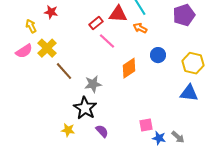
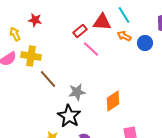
yellow cross: (47, 48) -> (31, 56), turned -36
blue circle: (158, 55) -> (145, 43), moved
orange diamond: (129, 68) -> (113, 101), moved

